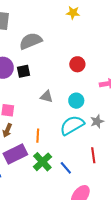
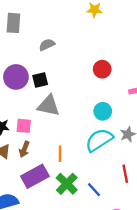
gray semicircle: (31, 41) -> (47, 45), size x0.6
gray triangle: (47, 97) -> (49, 106), moved, size x1.5

